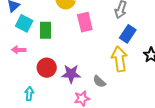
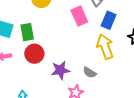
pink rectangle: (85, 22) -> (79, 16), moved
red circle: (47, 68) -> (34, 54), moved

